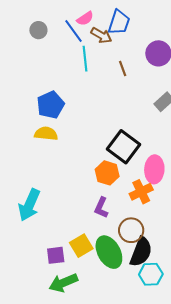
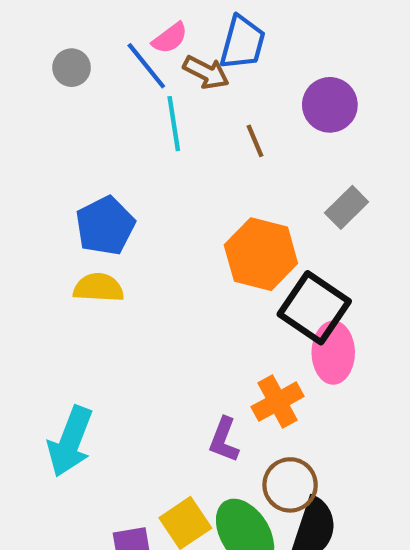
black square: (123, 147) -> (314, 308), moved
orange hexagon: (107, 173) -> (261, 254), moved, size x1.4
orange cross: (141, 192) -> (278, 402), moved

